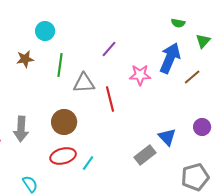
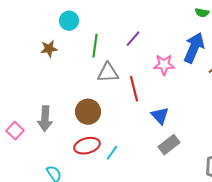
green line: (60, 65) -> (95, 46), moved
blue triangle: (167, 137) -> (160, 116), moved

